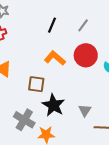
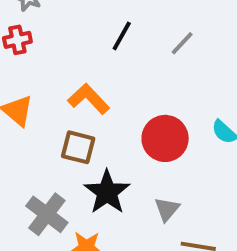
red circle: (86, 55) -> (165, 138), moved
orange L-shape: (55, 58) -> (89, 99), moved

